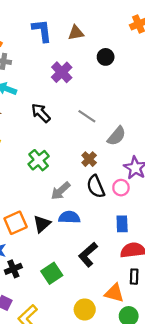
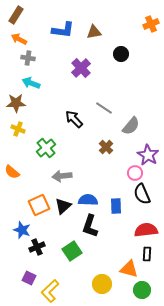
blue L-shape: (42, 31) -> (63, 30), turned 105
black arrow: (41, 113) -> (74, 119), moved
green cross: (39, 160) -> (46, 148), moved
black semicircle: (96, 187) -> (142, 194), moved
gray arrow: (61, 191) -> (62, 176), moved, turned 36
blue rectangle: (122, 224) -> (116, 206), moved
black L-shape: (88, 255) -> (90, 226), moved, turned -30

